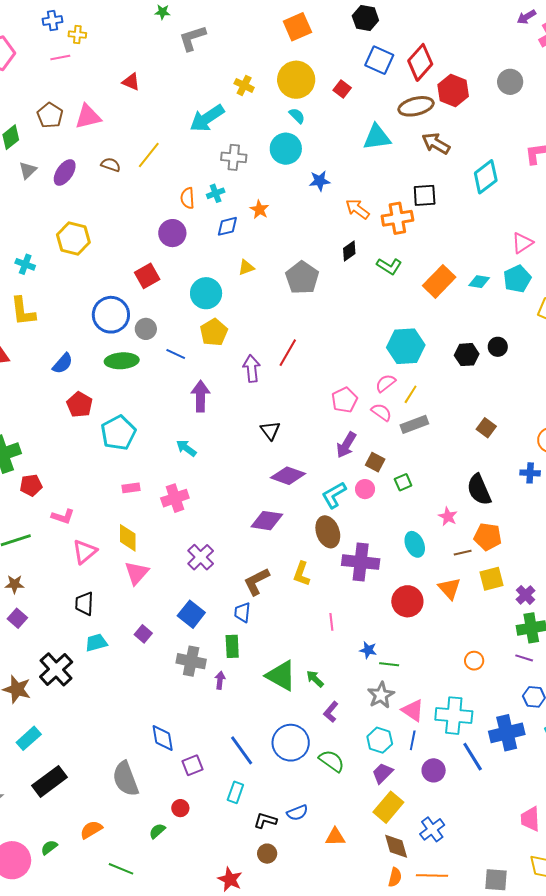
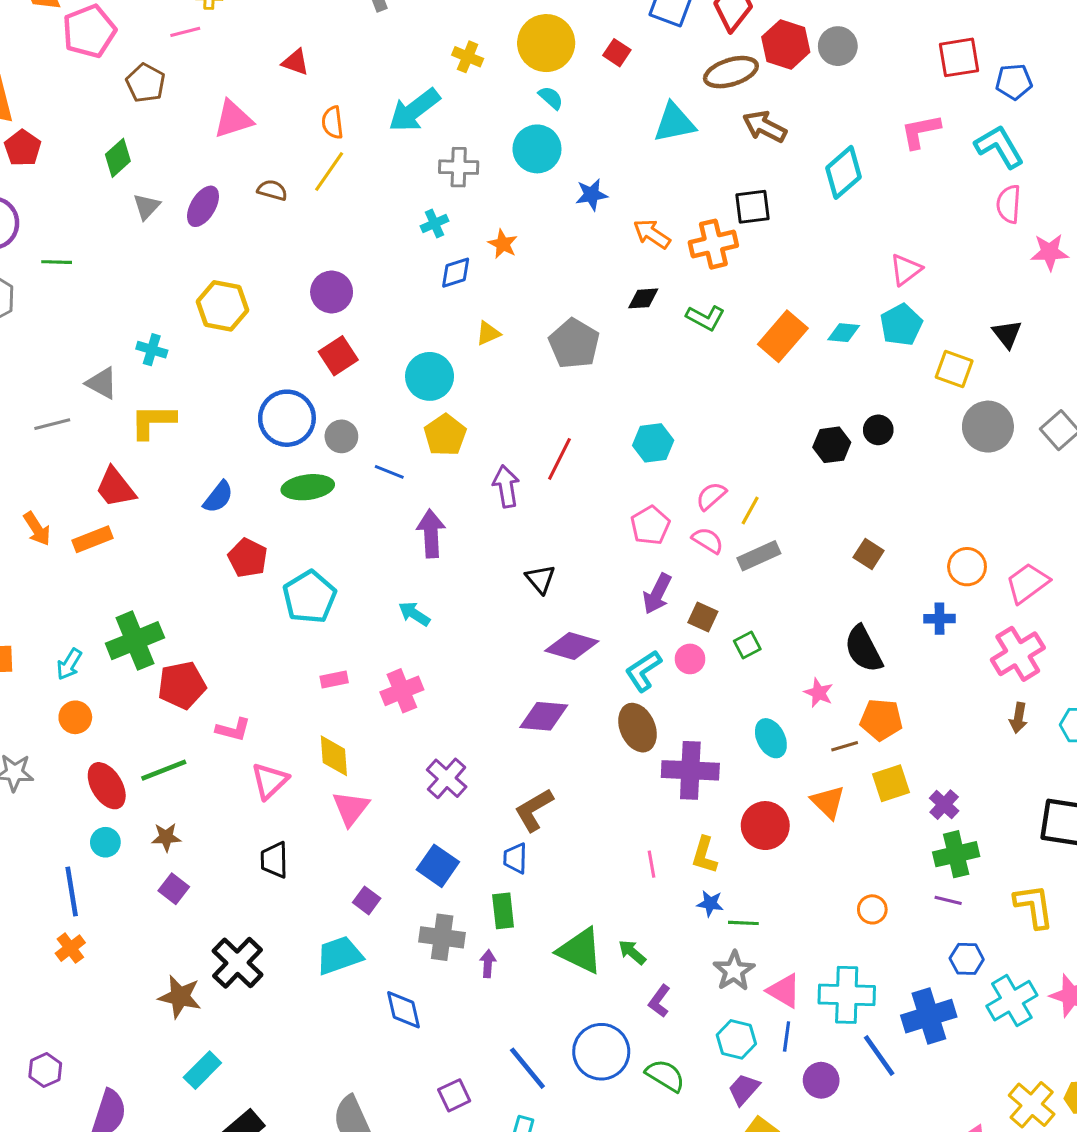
gray circle: (510, 82) -> (838, 46), moved
brown pentagon: (50, 115) -> (146, 83), moved
orange semicircle: (188, 198) -> (332, 123), moved
purple circle: (172, 233) -> (332, 292), moved
black diamond: (349, 251) -> (643, 298), turned 35
yellow L-shape: (23, 311) -> (153, 421), turned 100
cyan hexagon: (406, 346) -> (653, 443), moved, size x0.7
red pentagon: (31, 485) -> (182, 685), size x1.4
yellow L-shape: (302, 574) -> (704, 855), moved
cyan trapezoid: (96, 643) -> (339, 955), moved, size x1.4
blue diamond: (163, 738) -> (403, 1010), moved

